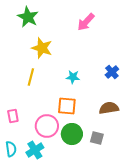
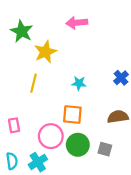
green star: (28, 17) -> (22, 31), moved
pink arrow: (86, 22) -> (77, 23), moved, turned 42
yellow star: (42, 48) -> (45, 52), turned 30

